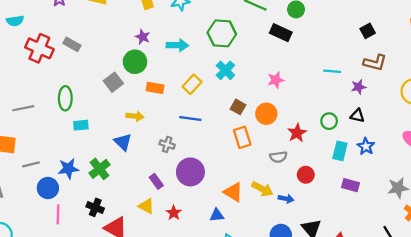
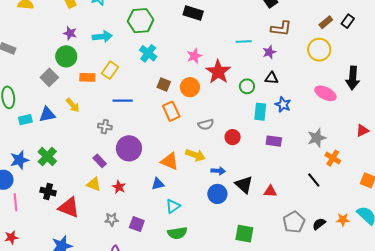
yellow rectangle: (192, 84) -> (110, 70), moved
yellow arrow: (135, 116) -> (73, 105), turned 49
red star: (297, 133) -> (218, 72), moved, size x1.4
blue triangle: (123, 142) -> (47, 114), moved, turned -48
blue arrow: (286, 199) -> (218, 171), moved

